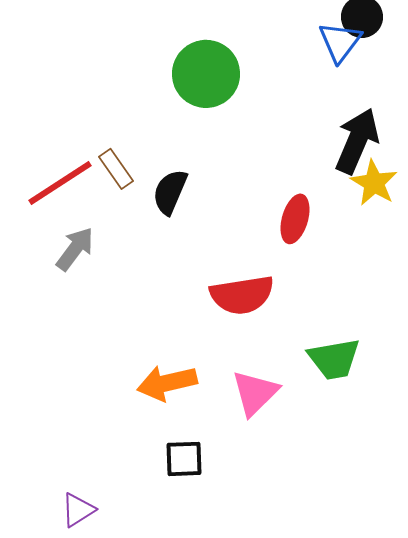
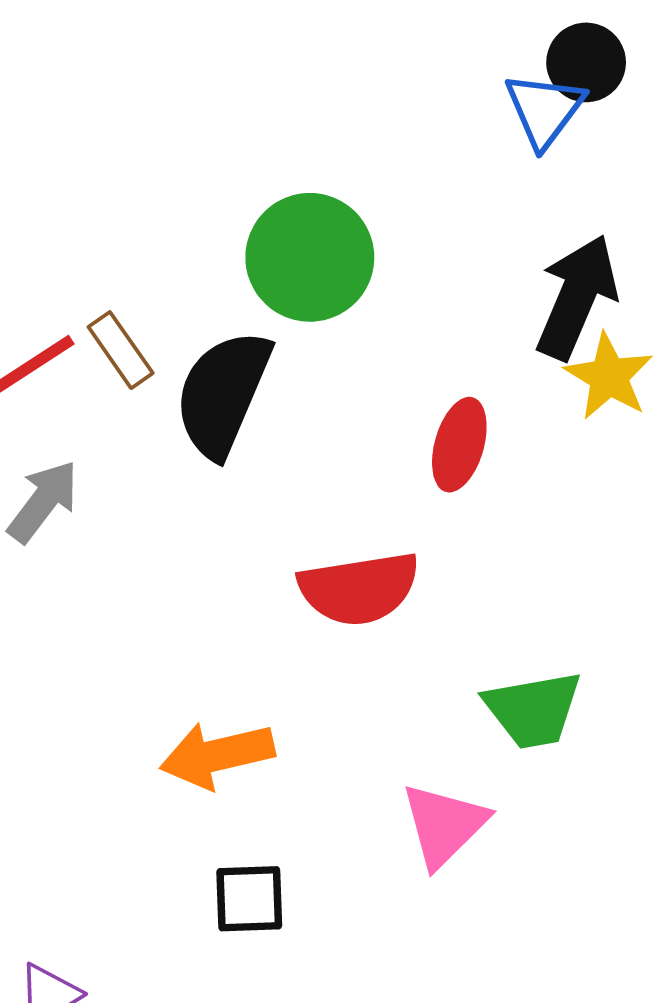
green circle: (206, 74) -> (310, 257), moved
black semicircle: (170, 192) -> (223, 394), size x1.5
pink triangle: (255, 393) -> (444, 825), moved

